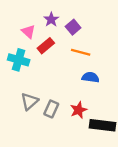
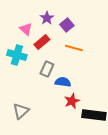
blue semicircle: (90, 77) -> (63, 82), moved
gray triangle: (29, 101) -> (21, 111), moved
gray rectangle: (51, 109) -> (47, 69), moved

